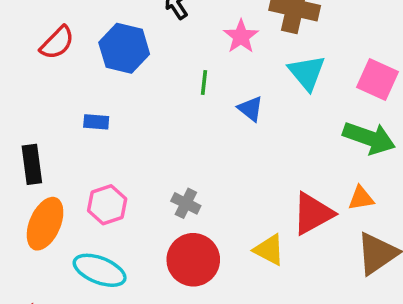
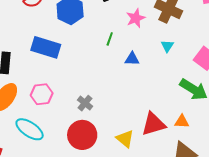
cyan triangle: (307, 73) -> (167, 46), size x0.6
blue triangle: (251, 109) -> (132, 59), turned -49
blue rectangle: (96, 122) -> (46, 47), size x2.0

